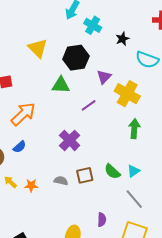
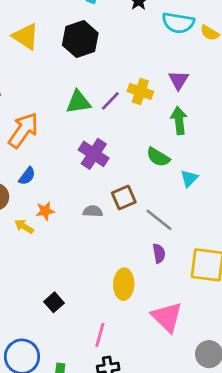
purple triangle: (104, 77) -> (179, 80), moved
green triangle: (61, 85) -> (78, 102), moved
yellow cross: (127, 94) -> (140, 91), moved, size x0.7
green semicircle: (112, 171) -> (158, 157), moved
orange star: (31, 185) -> (45, 211), moved
gray line: (134, 199) -> (159, 220), moved

